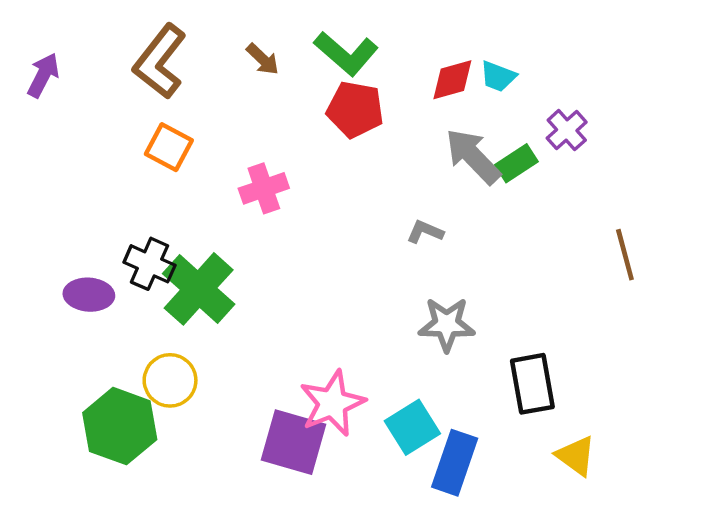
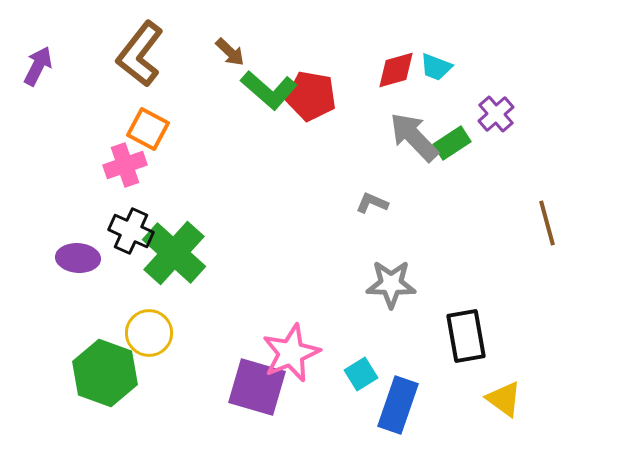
green L-shape: (346, 53) -> (269, 90), moved
pink cross: (264, 188) -> (125, 165), moved
cyan square: (412, 427) -> (361, 374), size x0.7

